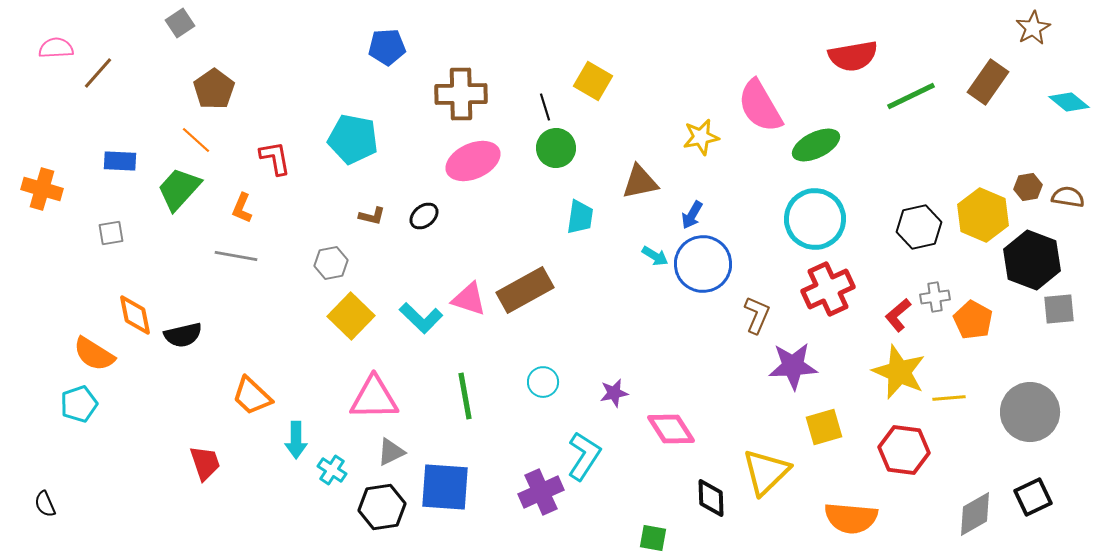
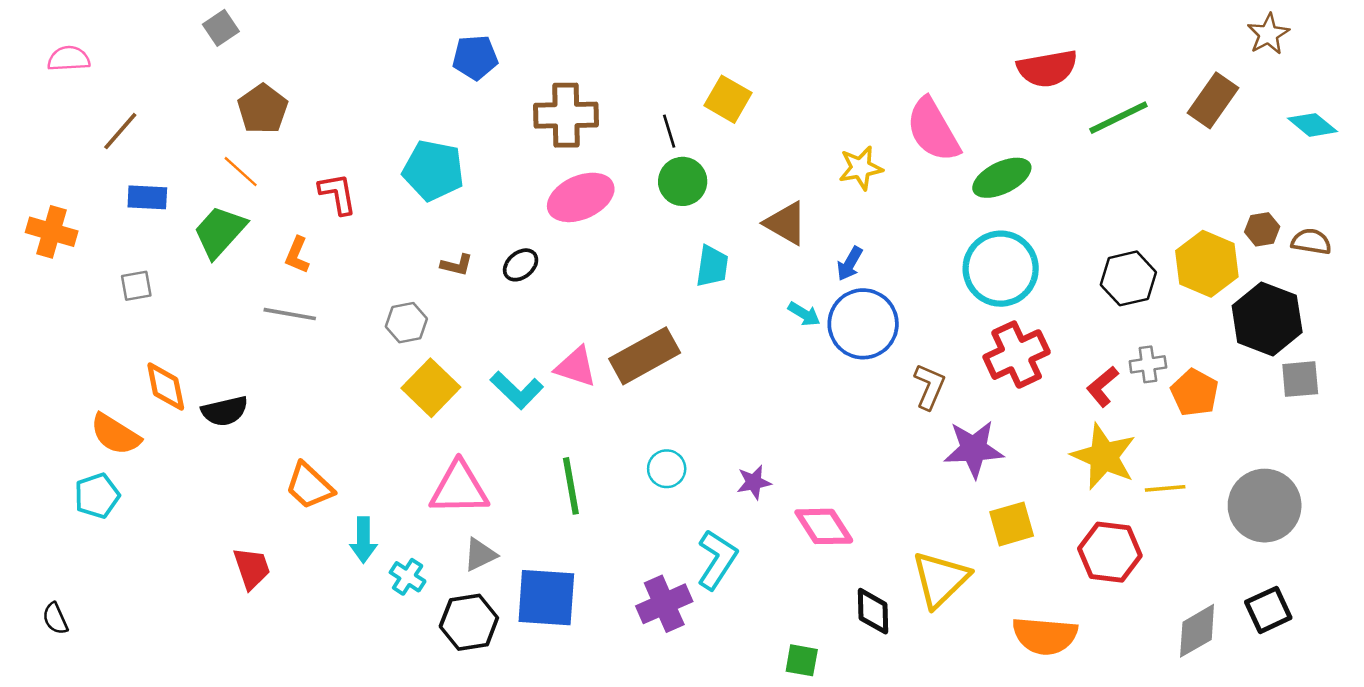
brown line: (98, 73) -> (120, 131), moved
brown triangle: (640, 182) -> (786, 223), turned 42

